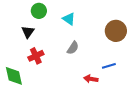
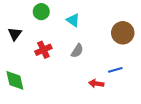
black triangle: (28, 32) -> (15, 34), moved
red cross: (36, 56) -> (43, 50), moved

